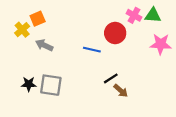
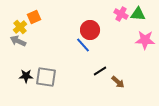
red circle: (115, 33) -> (90, 30), moved
gray arrow: (44, 45) -> (18, 41), moved
blue line: (92, 50) -> (83, 45), turned 35
brown arrow: (121, 91) -> (118, 82), moved

